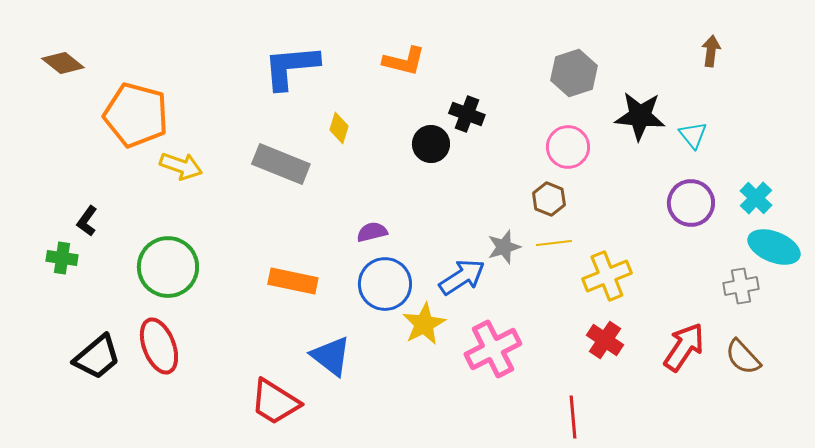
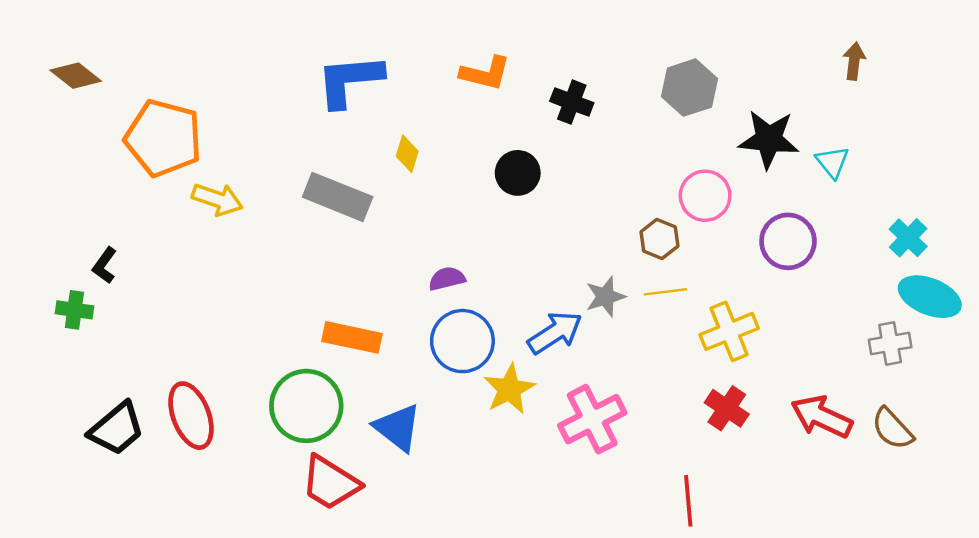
black cross: (467, 114) -> (572, 102), moved
pink circle: (568, 147) -> (705, 196), moved
purple circle: (691, 203) -> (788, 241), moved
green circle: (168, 267) -> (306, 406), moved
red arrow: (684, 347) -> (822, 417), turned -99

